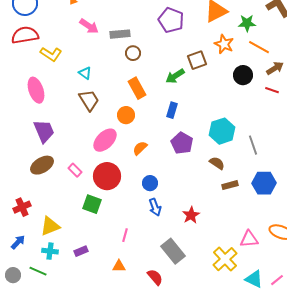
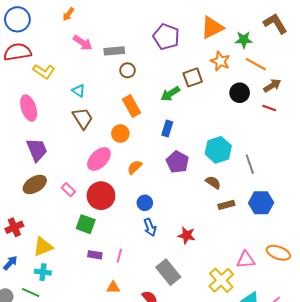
red star: (191, 215) -> (187, 235), turned -30
purple rectangle: (81, 251) -> (95, 255), moved, turned 32

